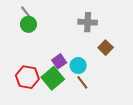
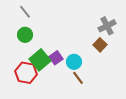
gray cross: (88, 22) -> (107, 26), moved, turned -30
green circle: (28, 24) -> (25, 35), moved
green square: (53, 78) -> (40, 60), moved

